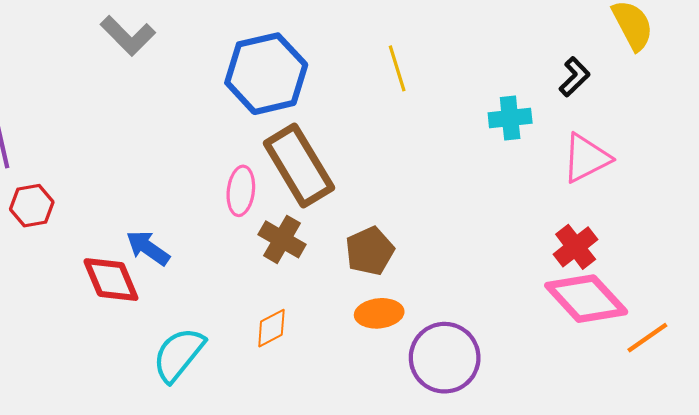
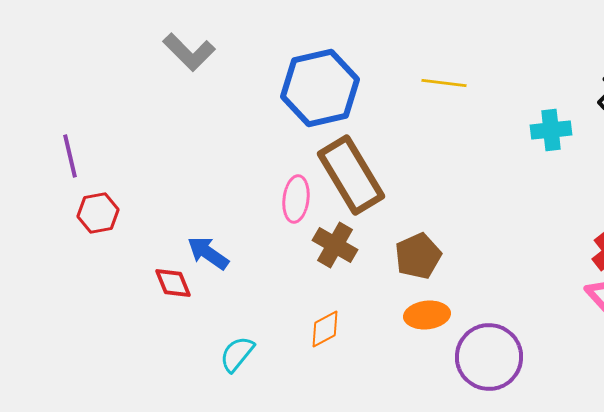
yellow line: (397, 68) -> (444, 83), turned -66
red diamond: (111, 280) -> (173, 283), size x0.7
cyan semicircle: (179, 355) -> (237, 354), size x0.7

